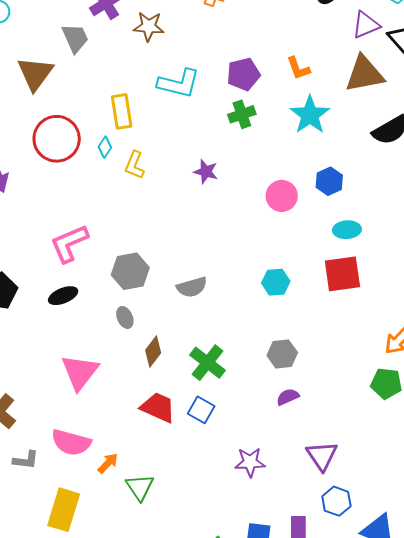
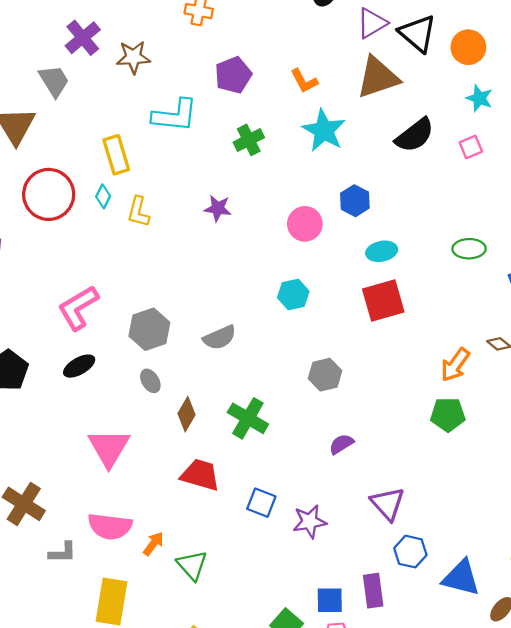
purple pentagon: (243, 74) -> (233, 75), moved
cyan hexagon: (276, 282) -> (293, 295), moved
gray hexagon: (282, 354) -> (325, 375), moved
blue square: (201, 410) -> (261, 503), moved

